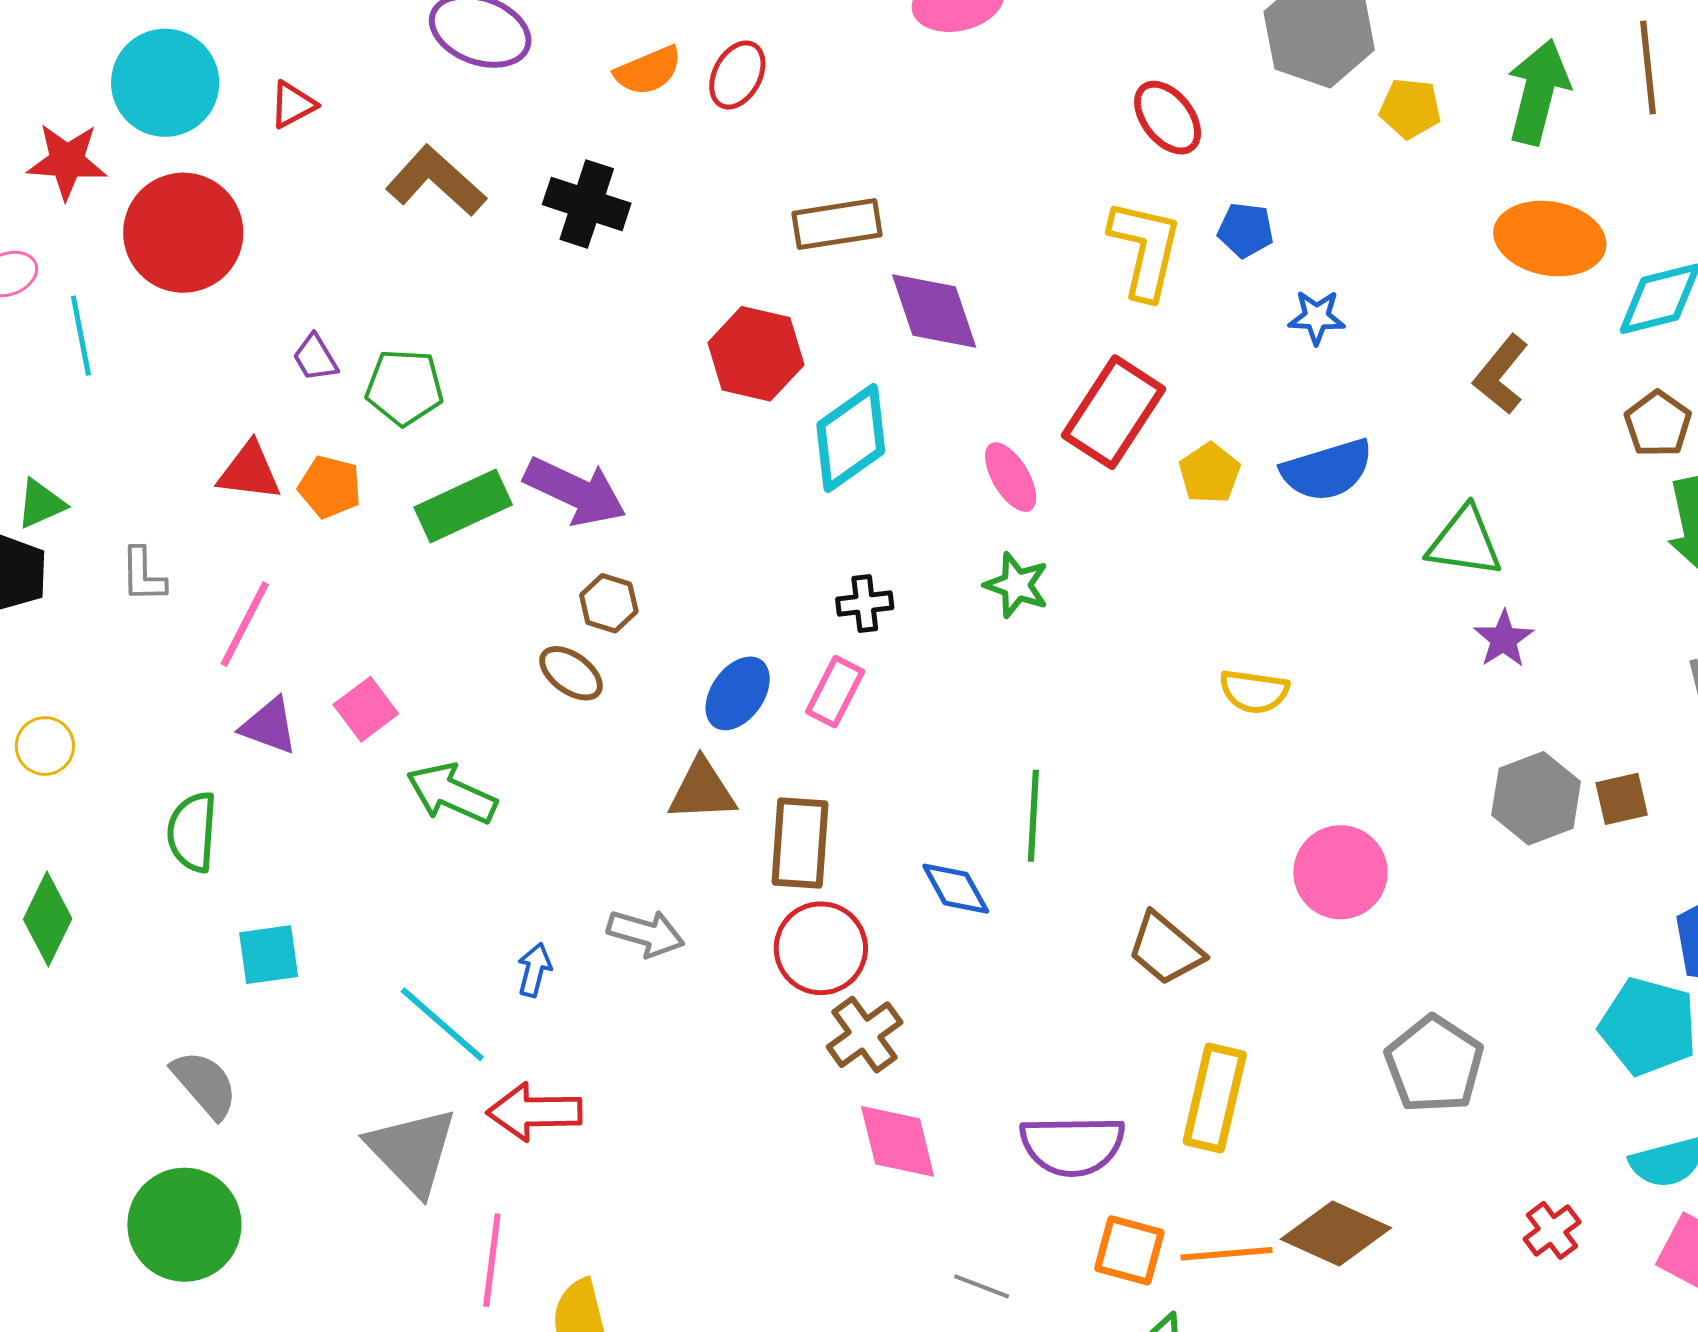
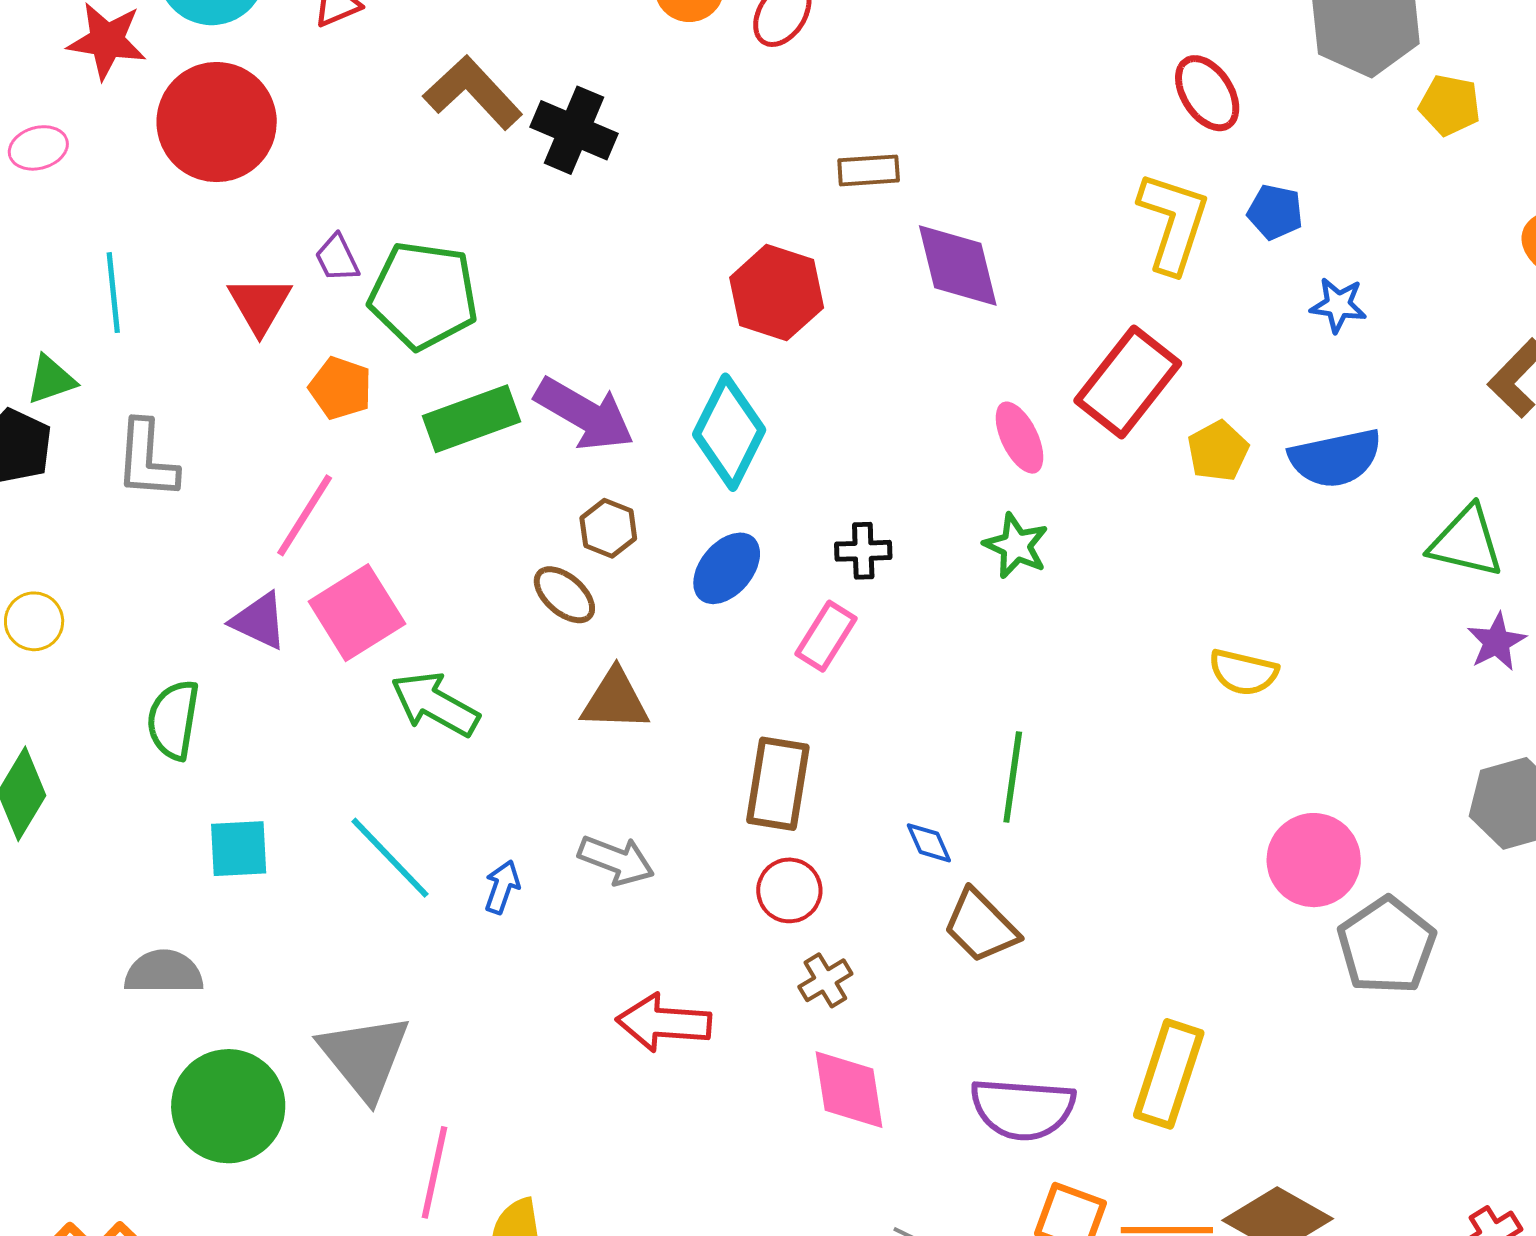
black cross: (587, 204) -> (574, 130), moved
brown rectangle: (837, 224) -> (869, 170), size x0.7
cyan line: (81, 336) -> (113, 293), moved
green pentagon: (404, 387) -> (423, 295), size x1.4
cyan diamond: (851, 438) -> (729, 432), moved, turned -33
red triangle: (249, 471) -> (260, 305), moved, turned 48
gray L-shape: (143, 575) -> (147, 460), size x1.4
pink line: (245, 624) -> (305, 515), moved
blue ellipse: (738, 693) -> (727, 568), moved
pink square: (366, 709) -> (357, 613), size x1.5
brown triangle: (702, 790) -> (615, 700), moved
blue diamond: (956, 889) -> (929, 843), size x0.7
red circle: (821, 948) -> (789, 890), size x0.7
brown trapezoid: (1165, 949) -> (981, 926), moved
cyan line: (442, 1024) -> (390, 858), moved
brown cross: (865, 1035) -> (825, 980), size x0.7
gray pentagon: (1434, 1064) -> (1387, 946), moved
gray semicircle: (205, 1084) -> (164, 972), turned -54
red arrow: (534, 1112) -> (664, 1023), moved
green circle: (184, 1225) -> (228, 1106), moved

